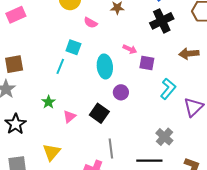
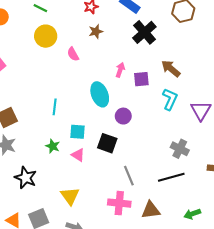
pink semicircle: (91, 23) -> (73, 54), turned 48
cyan square: (73, 47) -> (77, 132), moved
pink arrow: (130, 49) -> (120, 70), turned -80
brown arrow: (189, 54) -> (171, 68), moved, turned 60
pink triangle: (69, 117) -> (78, 155), turned -32

